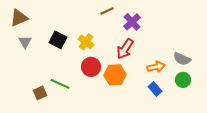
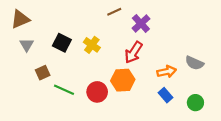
red circle: (91, 67) -> (97, 92), moved
green circle: (183, 80) -> (195, 103), moved
brown square: (40, 93) -> (43, 73), moved

